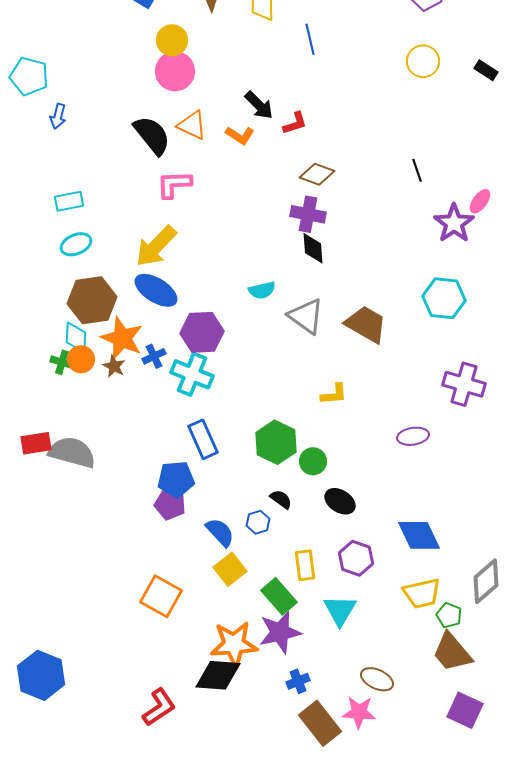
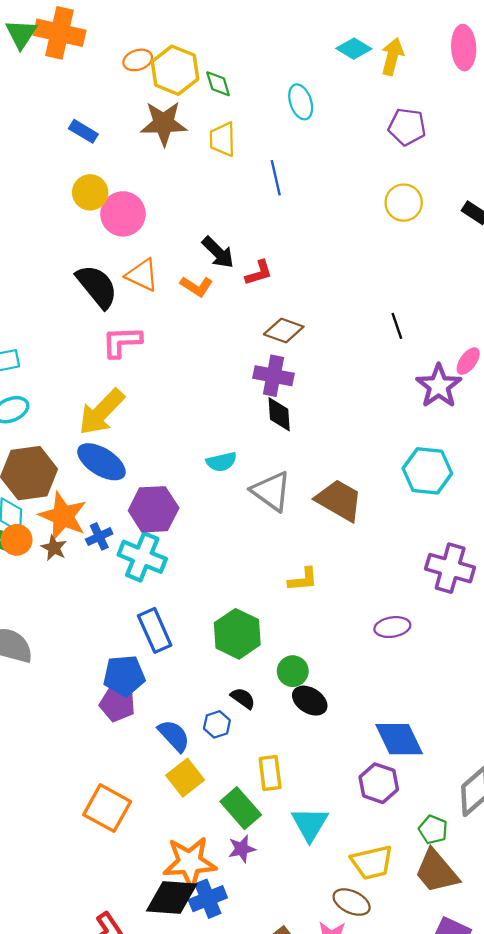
yellow circle: (172, 40) -> (90, 192), moved
green circle: (313, 461) -> (293, 671), moved
purple hexagon: (356, 558) -> (379, 783), moved
yellow trapezoid: (422, 593) -> (372, 862), moved
purple star: (280, 632) -> (242, 849), size x0.6
blue cross: (298, 681) -> (208, 899), moved, size x1.4

